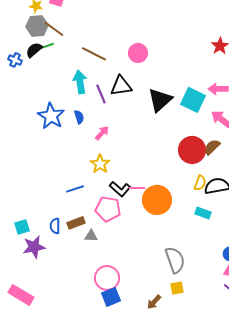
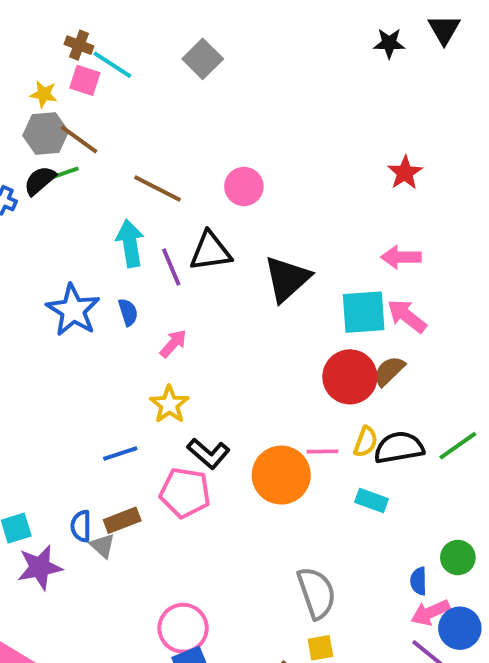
cyan square: (193, 100) -> (364, 312), moved, turned -30
pink line: (137, 188) -> (322, 452), moved
gray triangle: (91, 236) -> (103, 546), moved, turned 40

